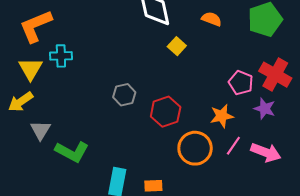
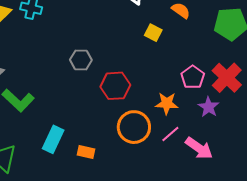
yellow square: (177, 46) -> (153, 33), moved, turned -30

